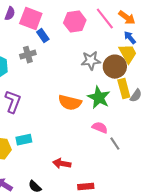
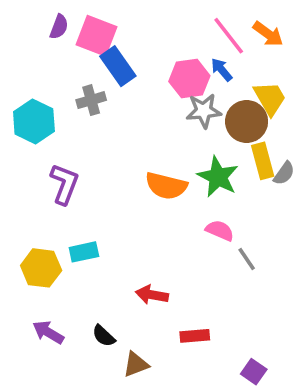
pink hexagon: (75, 22) -> (189, 79), moved
blue rectangle: (43, 36) -> (118, 66), size x1.5
blue arrow: (130, 38) -> (222, 70), moved

